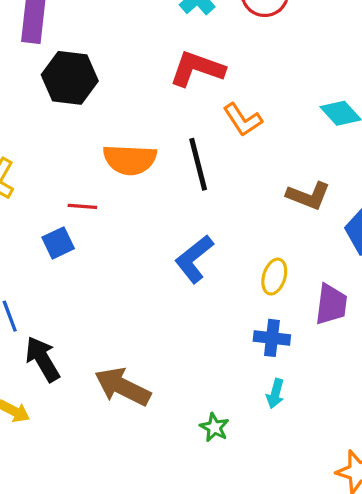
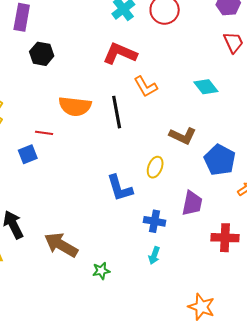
black hexagon: (70, 78) -> (42, 54), size x0.7
blue L-shape: (194, 259) -> (120, 188), moved, turned -72
yellow ellipse: (274, 277) -> (155, 167), moved
green star: (214, 427) -> (101, 271), moved, turned 30

